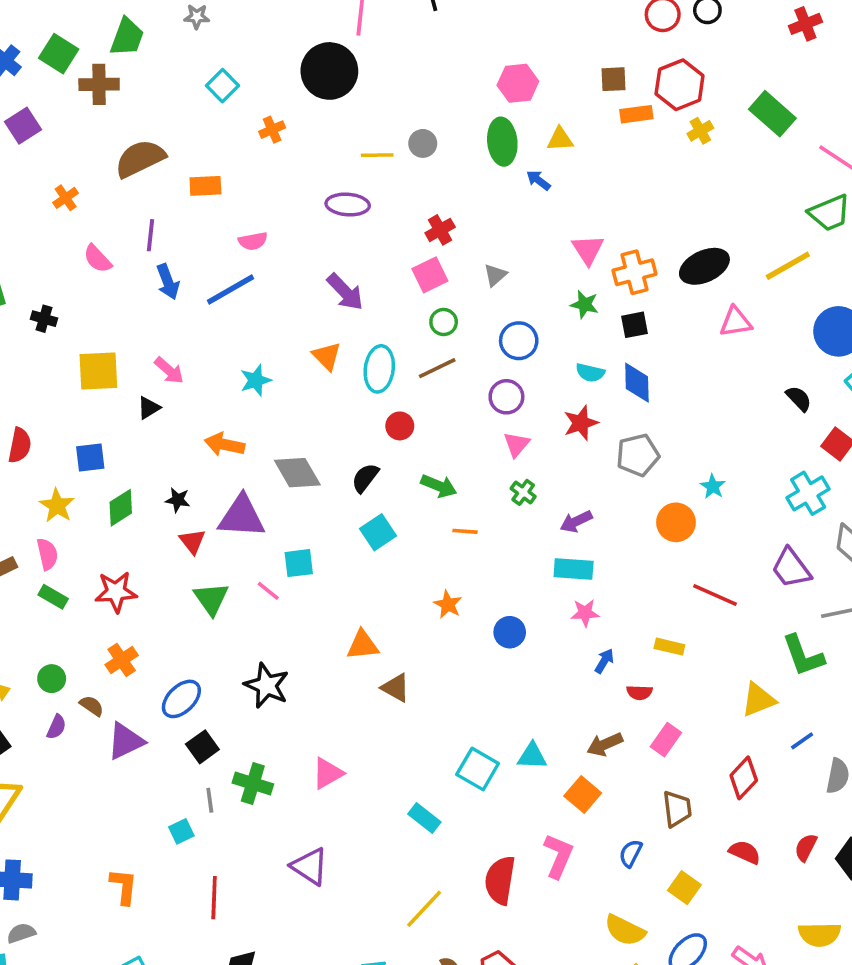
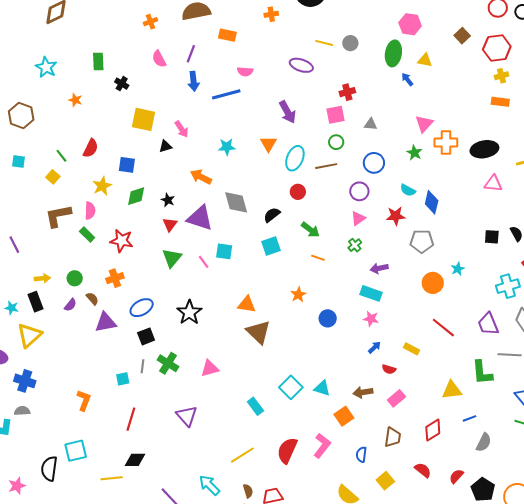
brown square: (613, 79) -> (462, 36), turned 35
orange rectangle: (636, 114) -> (500, 102), moved
gray triangle: (495, 275) -> (371, 124), turned 32
black square: (634, 325) -> (492, 237), moved
brown triangle: (396, 688) -> (258, 332), size x1.5
blue semicircle: (631, 853) -> (361, 455), turned -35

